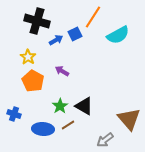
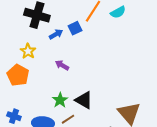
cyan semicircle: (118, 35) -> (118, 12), moved, size x0.7
orange pentagon: (33, 81) -> (18, 75), moved
blue cross: (14, 114) -> (14, 116), moved

